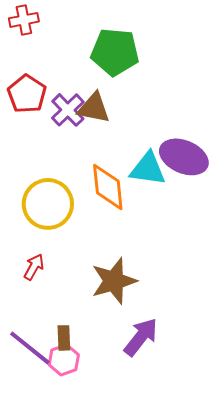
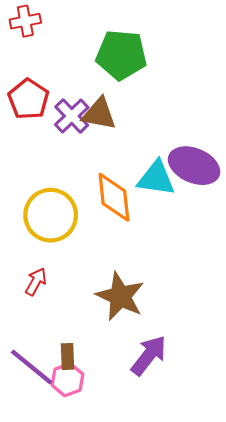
brown star: (114, 281) -> (120, 296), turned -30

